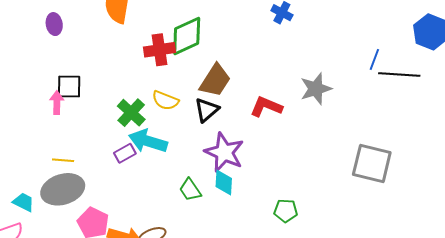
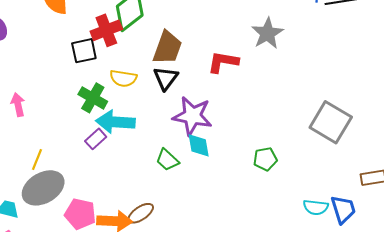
black square: (69, 86) -> (84, 51), moved
yellow line: (63, 160) -> (37, 160), turned -60
gray square: (372, 164) -> (331, 122), moved, turned 30

